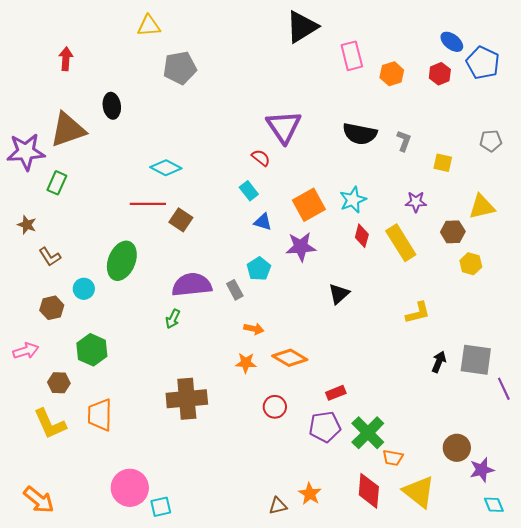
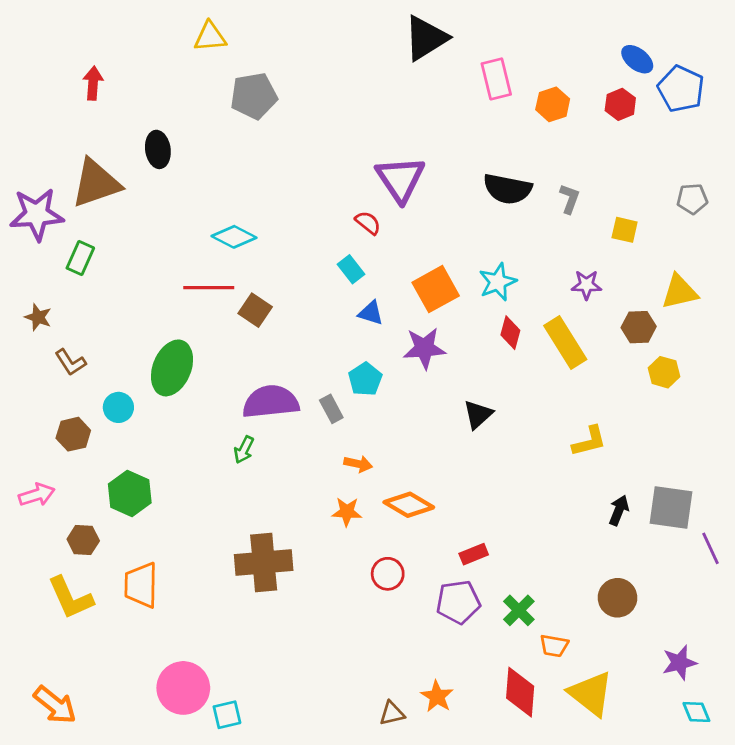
green cross: (368, 433) -> (519, 610), size x0.7
brown circle: (457, 448) -> (617, 598), moved

